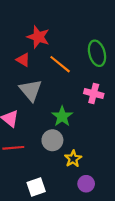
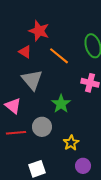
gray circle: (52, 140) -> (42, 127), moved

